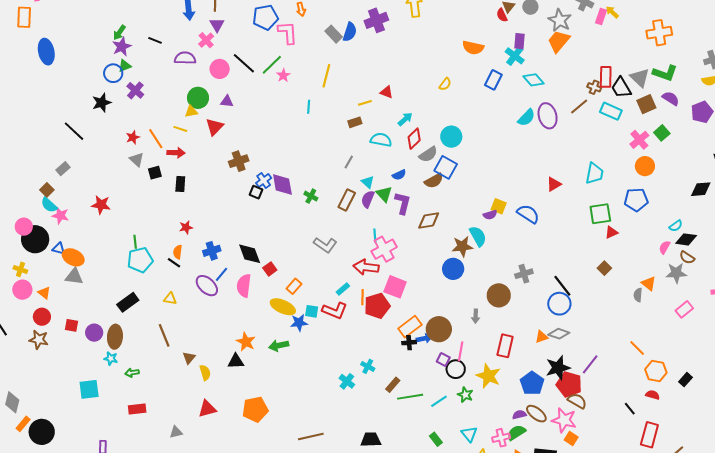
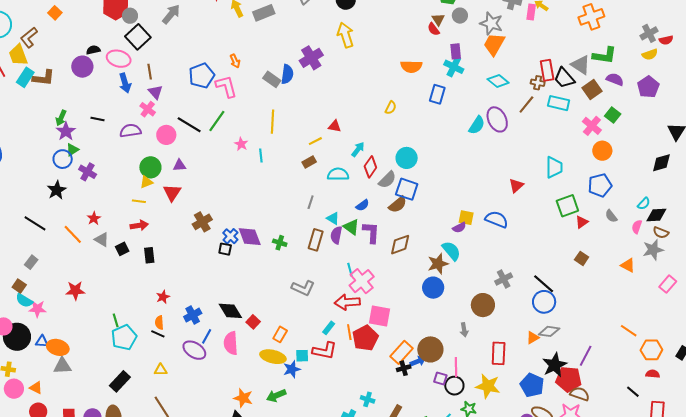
pink star: (283, 75) -> (241, 144), moved
cyan diamond: (533, 80) -> (498, 81), moved
orange line: (156, 139) -> (73, 234), moved
gray semicircle: (638, 295) -> (611, 216), moved, turned -32

